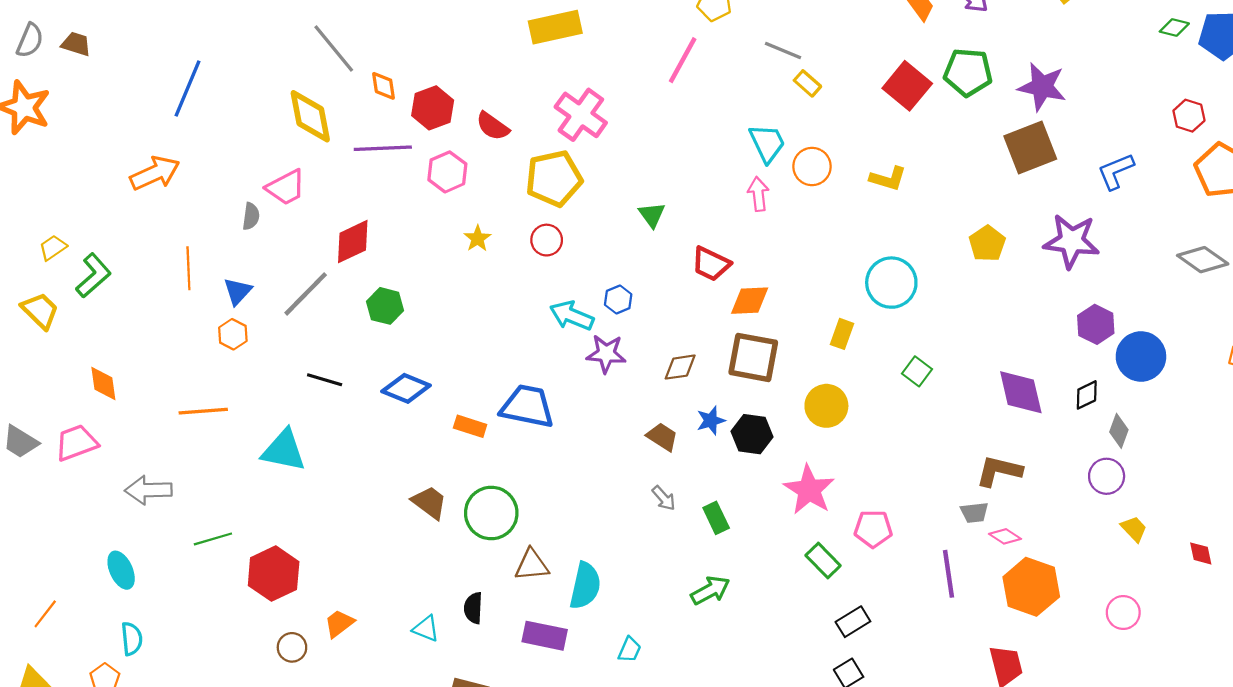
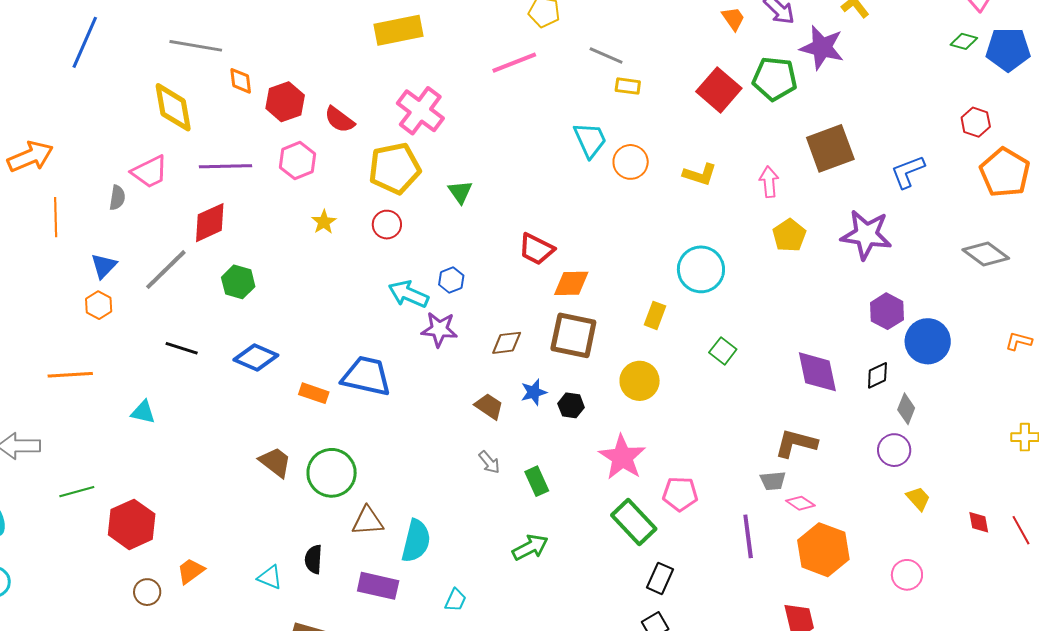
gray line: (334, 48) -> (196, 46), turned -42
pink line: (683, 60) -> (514, 63), turned 39
yellow rectangle: (807, 83) -> (628, 86), turned -35
purple star: (1042, 87) -> (822, 48), moved
blue line: (187, 89) -> (85, 42), moved
purple line: (383, 148) -> (226, 166), moved
pink arrow: (758, 194) -> (769, 182), moved
green triangle: (652, 215) -> (460, 192), moved
orange line: (188, 268) -> (56, 217), moved
black hexagon: (752, 434) -> (571, 405), size x0.7
cyan triangle: (284, 450) -> (143, 412), size x0.6
green rectangle: (823, 560) -> (634, 522), size x1.4
black rectangle: (853, 622) -> (660, 578), turned -36

